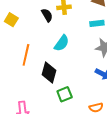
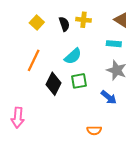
yellow square: (11, 20) -> (37, 22), moved
green square: (65, 94) -> (79, 81), moved

